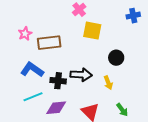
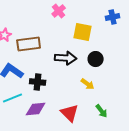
yellow square: (92, 31) -> (83, 32), moved
black arrow: (81, 75) -> (66, 58), moved
yellow arrow: (108, 83) -> (88, 84), turned -32

